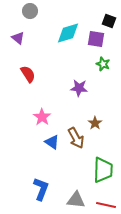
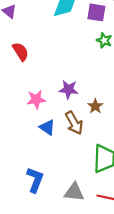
purple star: (79, 88) -> (69, 89), moved
pink star: (42, 117) -> (36, 99), turned 30

